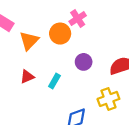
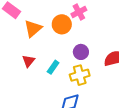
red triangle: (27, 77) -> (28, 61), turned -32
yellow cross: (108, 99) -> (80, 75), moved

